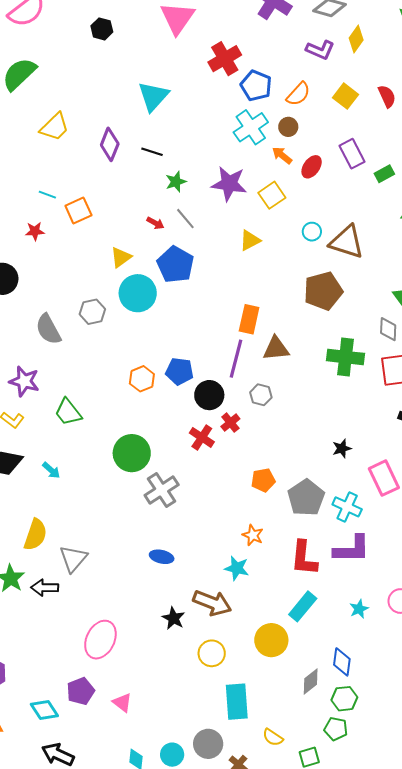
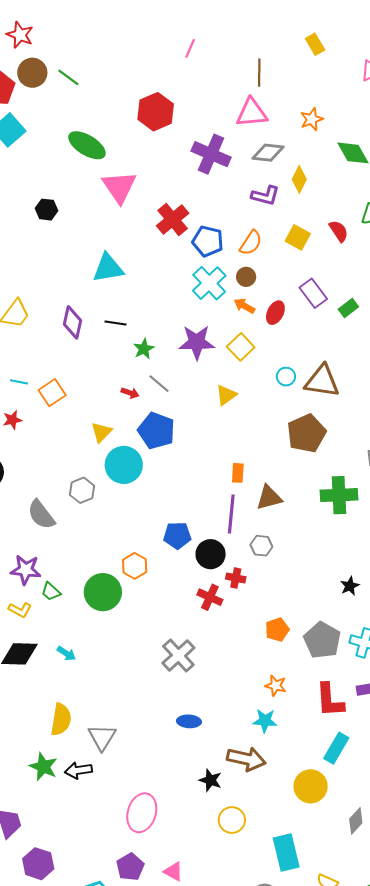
cyan triangle: (153, 96) -> (108, 268), turned 48
orange rectangle: (249, 319) -> (238, 473), size x0.7
orange hexagon: (142, 379) -> (135, 566), moved
green trapezoid: (68, 412) -> (51, 592), moved, size x0.7
red cross: (230, 423) -> (236, 578), turned -30
green circle: (132, 453) -> (103, 592), moved
yellow circle: (212, 653) -> (232, 820), moved

